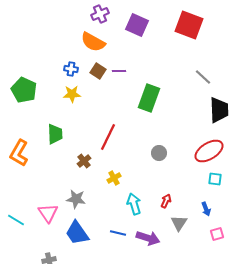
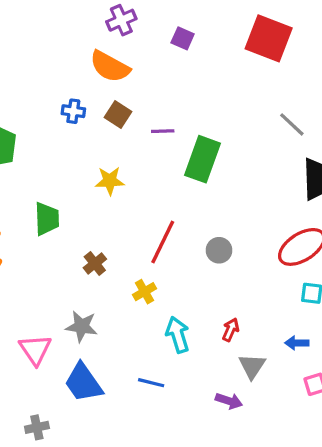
purple square: (137, 25) -> (183, 38), size x0.6
purple line: (119, 71) -> (163, 131), moved
yellow star: (72, 94) -> (110, 181), moved
red line: (108, 137) -> (163, 242), moved
blue arrow: (206, 209) -> (297, 343), turned 112
purple arrow: (148, 238) -> (229, 401), moved, size x0.7

